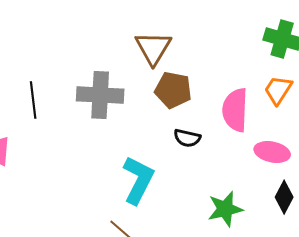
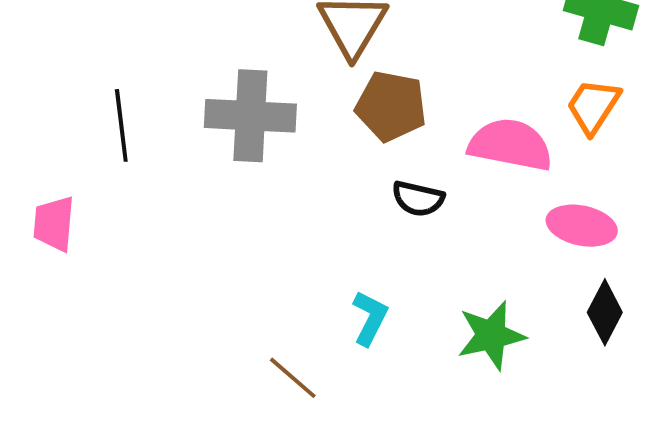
pink semicircle: (235, 110) -> (510, 145), turned 99
cyan L-shape: (138, 180) -> (370, 318), moved, size x0.6

